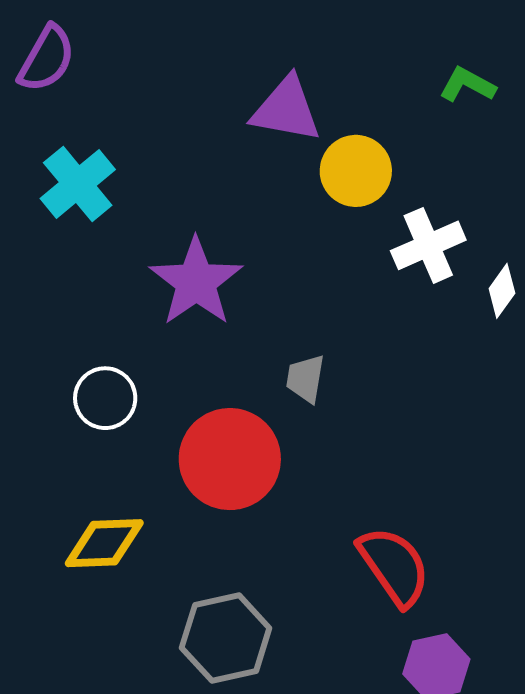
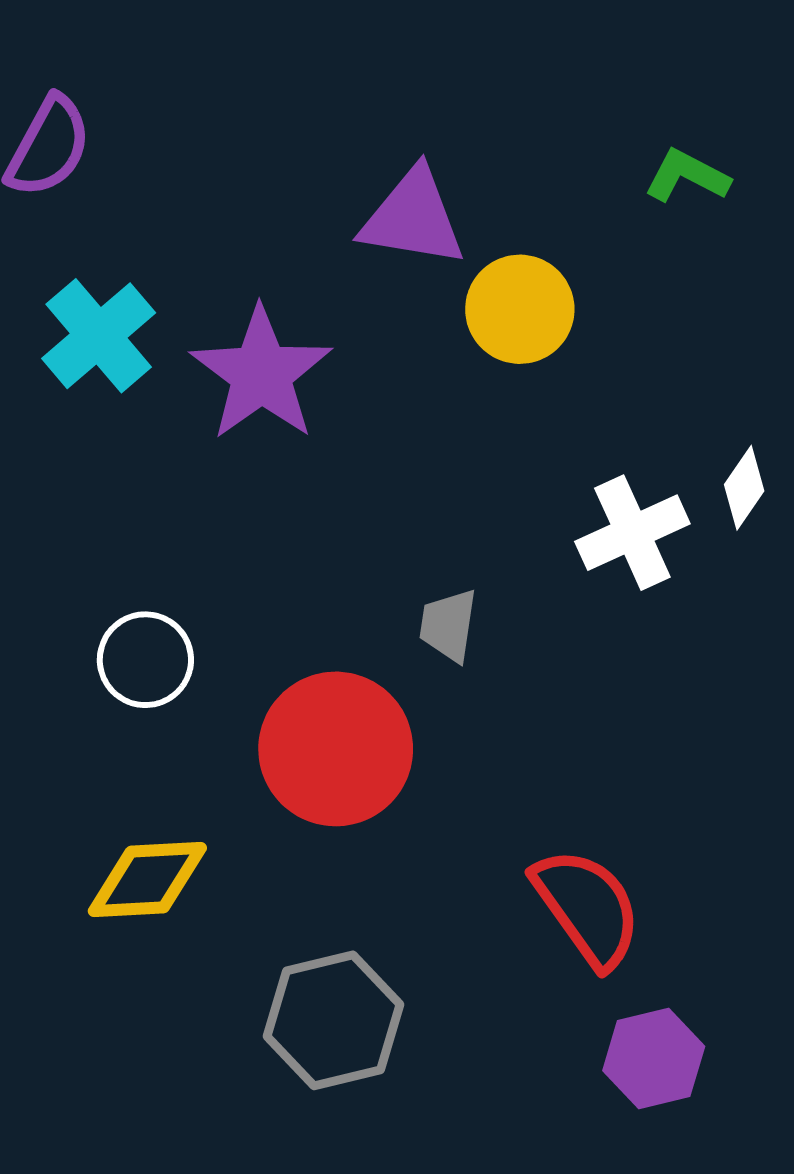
white cross: (428, 245) -> (632, 533), moved
purple star: (196, 282) -> (261, 374), moved

